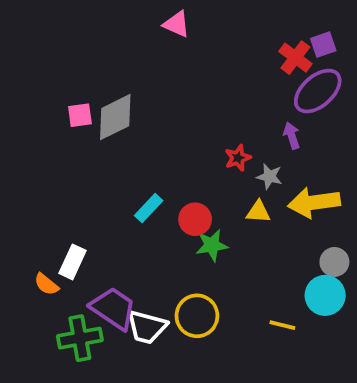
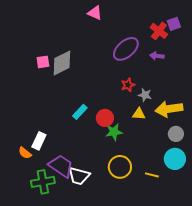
purple ellipse: (318, 91) -> (126, 49), moved
purple arrow: (292, 136) -> (157, 56), moved, turned -64
gray circle: (334, 262) -> (176, 134), moved
yellow circle: (197, 316) -> (120, 167), moved

